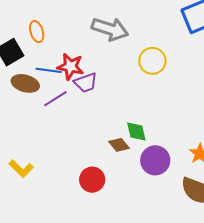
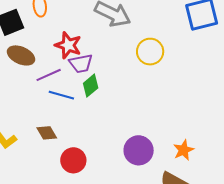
blue line: (49, 70) -> (61, 95), moved
green diamond: (136, 132) -> (91, 86), moved, turned 55
brown diamond: (119, 145) -> (47, 133), moved

